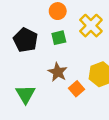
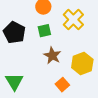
brown star: (58, 72) -> (52, 56), moved
orange square: (77, 89) -> (62, 85), moved

